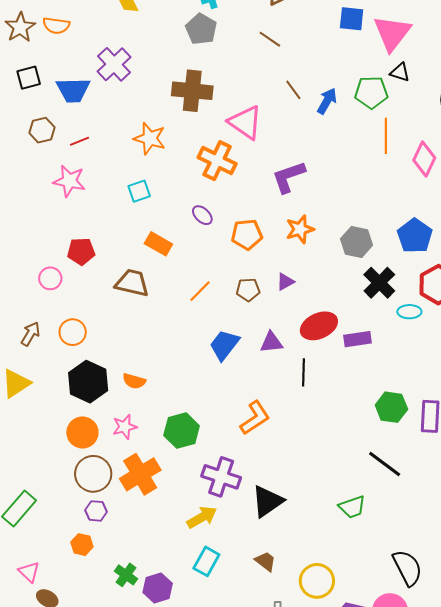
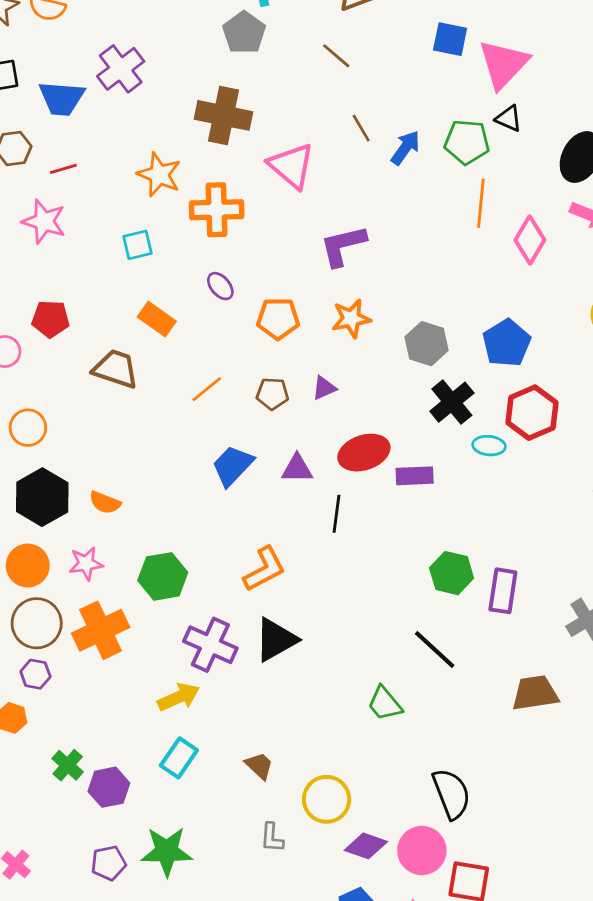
orange cross: (217, 161) -> (217, 210), moved, turned -33
black triangle: (267, 501) -> (276, 640), moved
green trapezoid: (352, 507) -> (385, 704), turned 64

